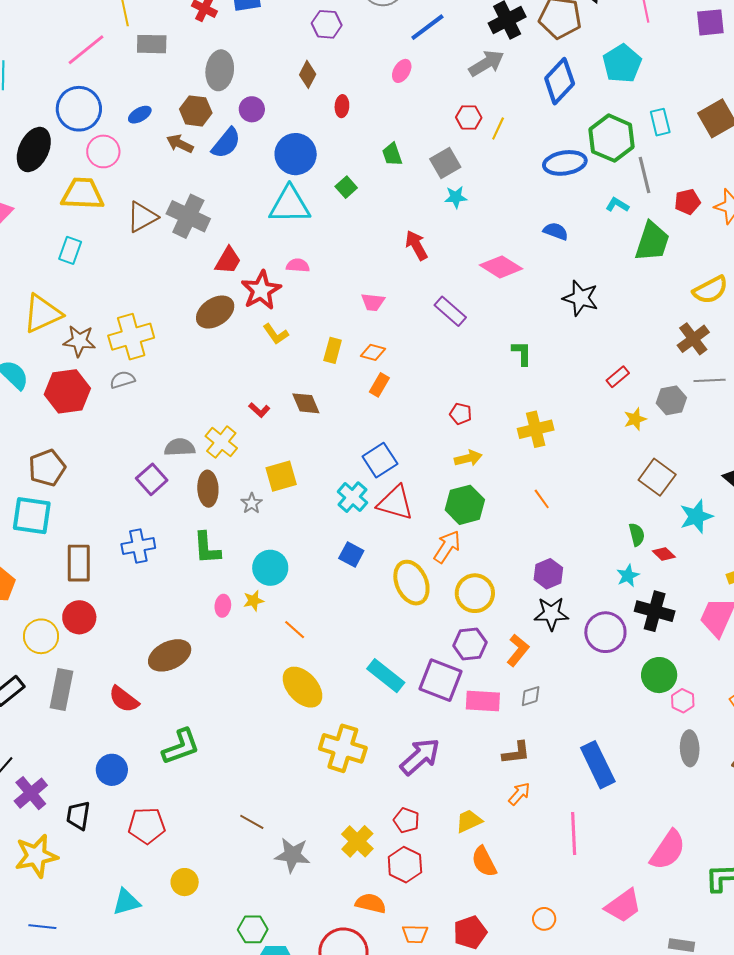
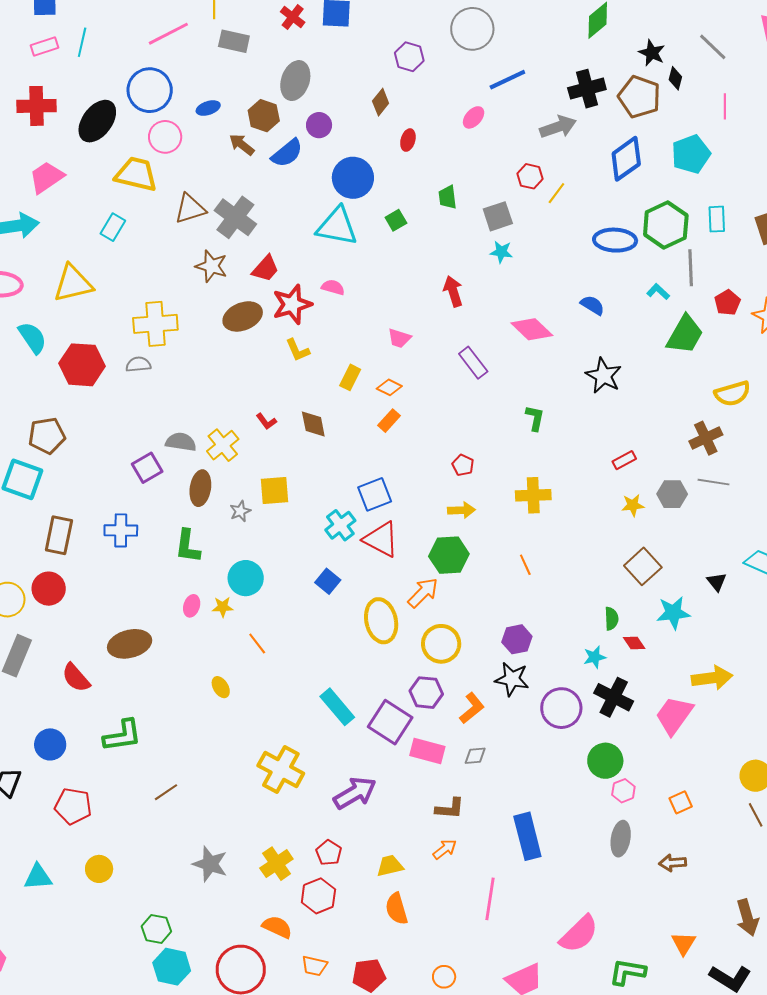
red pentagon: (687, 202) -> (727, 303), turned -30
brown star: (79, 341) -> (211, 266), moved
yellow ellipse: (302, 687) -> (221, 687), moved, size x0.5
brown line: (252, 822) -> (166, 792), moved, turned -75

